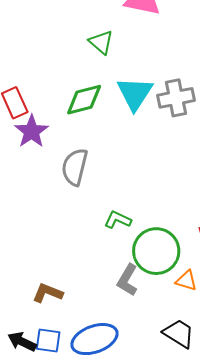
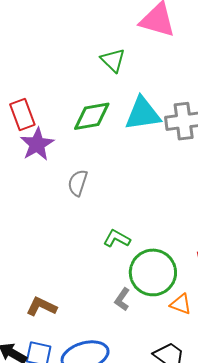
cyan triangle: (135, 93) -> (143, 114), turned 45
gray semicircle: (75, 167) -> (78, 183), size x0.7
gray L-shape: (127, 280) -> (122, 299), size x0.7

